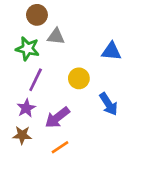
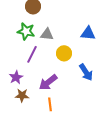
gray triangle: (56, 36) -> (47, 34), moved
purple star: (26, 108) -> (16, 77), moved
orange line: (60, 147) -> (50, 104), turned -64

